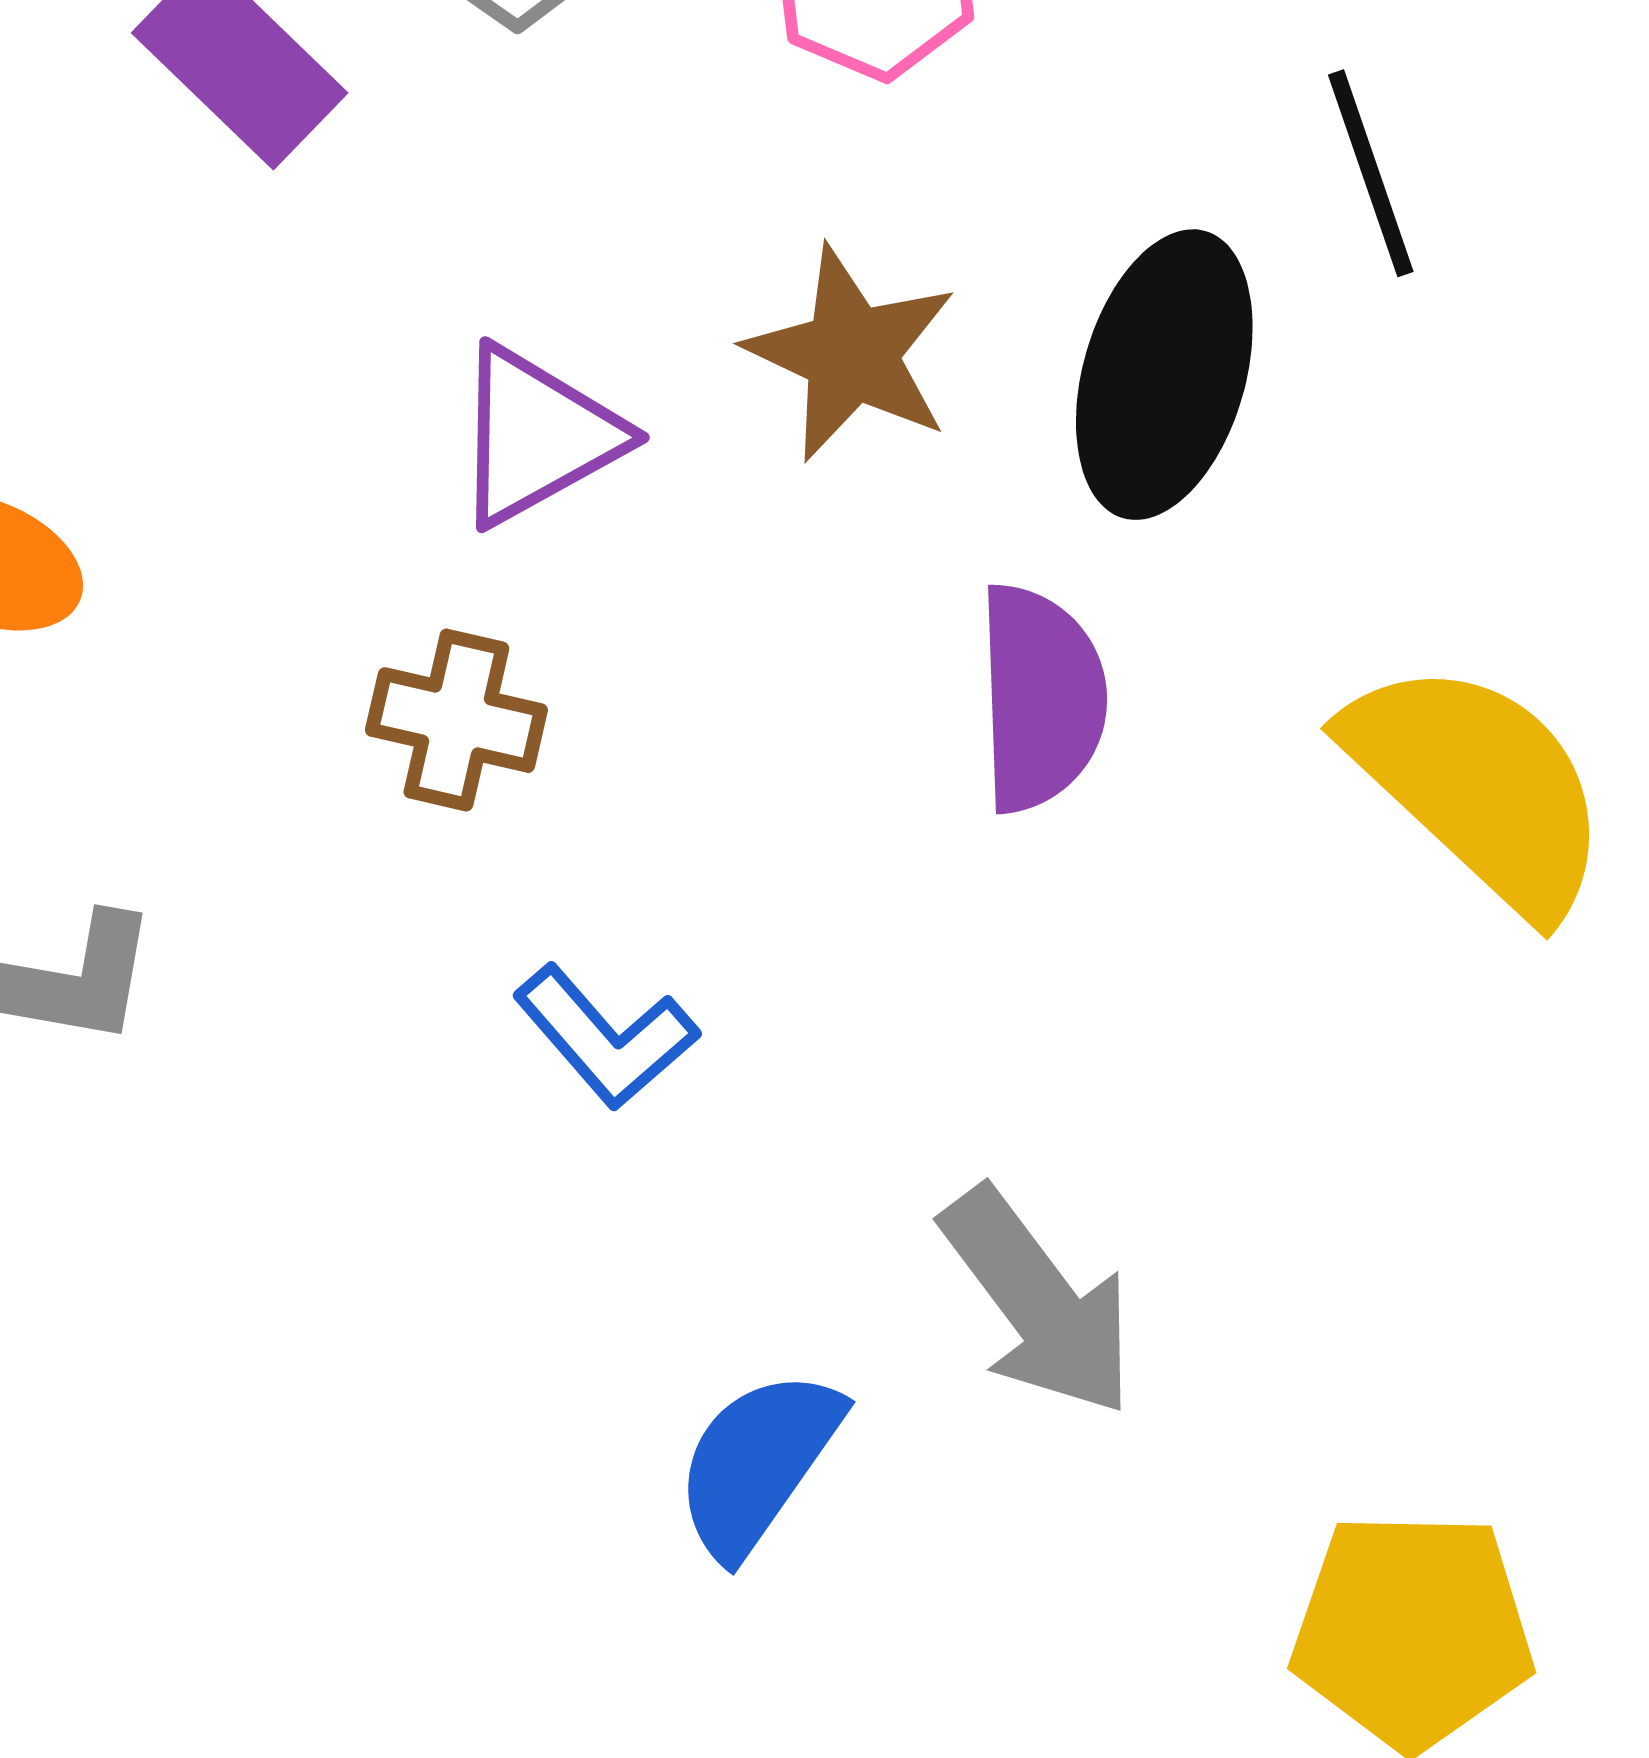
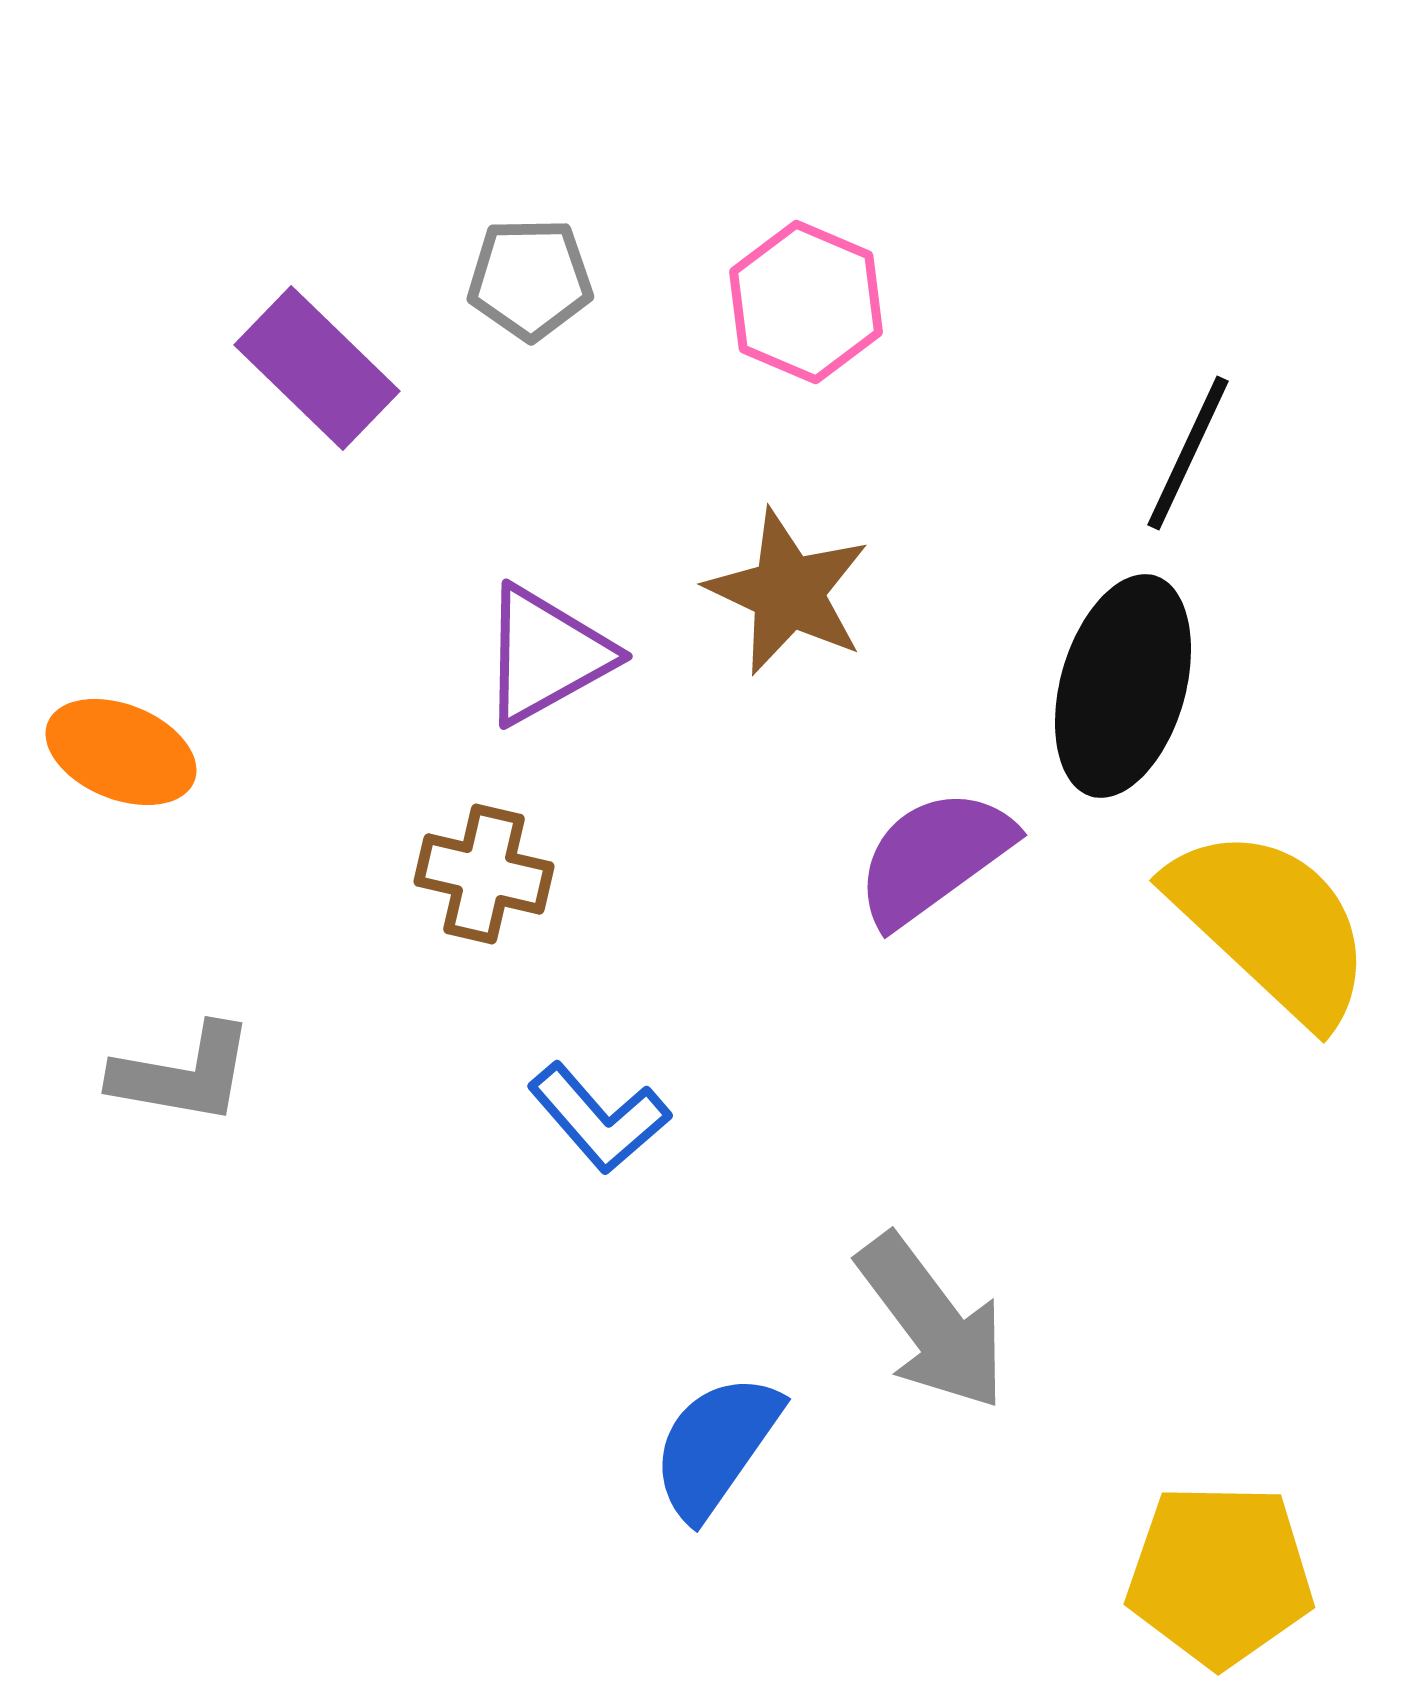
black line: (1371, 173) -> (1188, 453), turned 44
black ellipse: (1164, 375) -> (1123, 686), moved
purple semicircle: (1041, 698) -> (934, 857), turned -124

